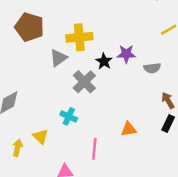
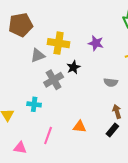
brown pentagon: (29, 27) -> (21, 25), turned 30
purple star: (126, 54) -> (96, 43), moved
cyan cross: (69, 116) -> (34, 104), turned -32

